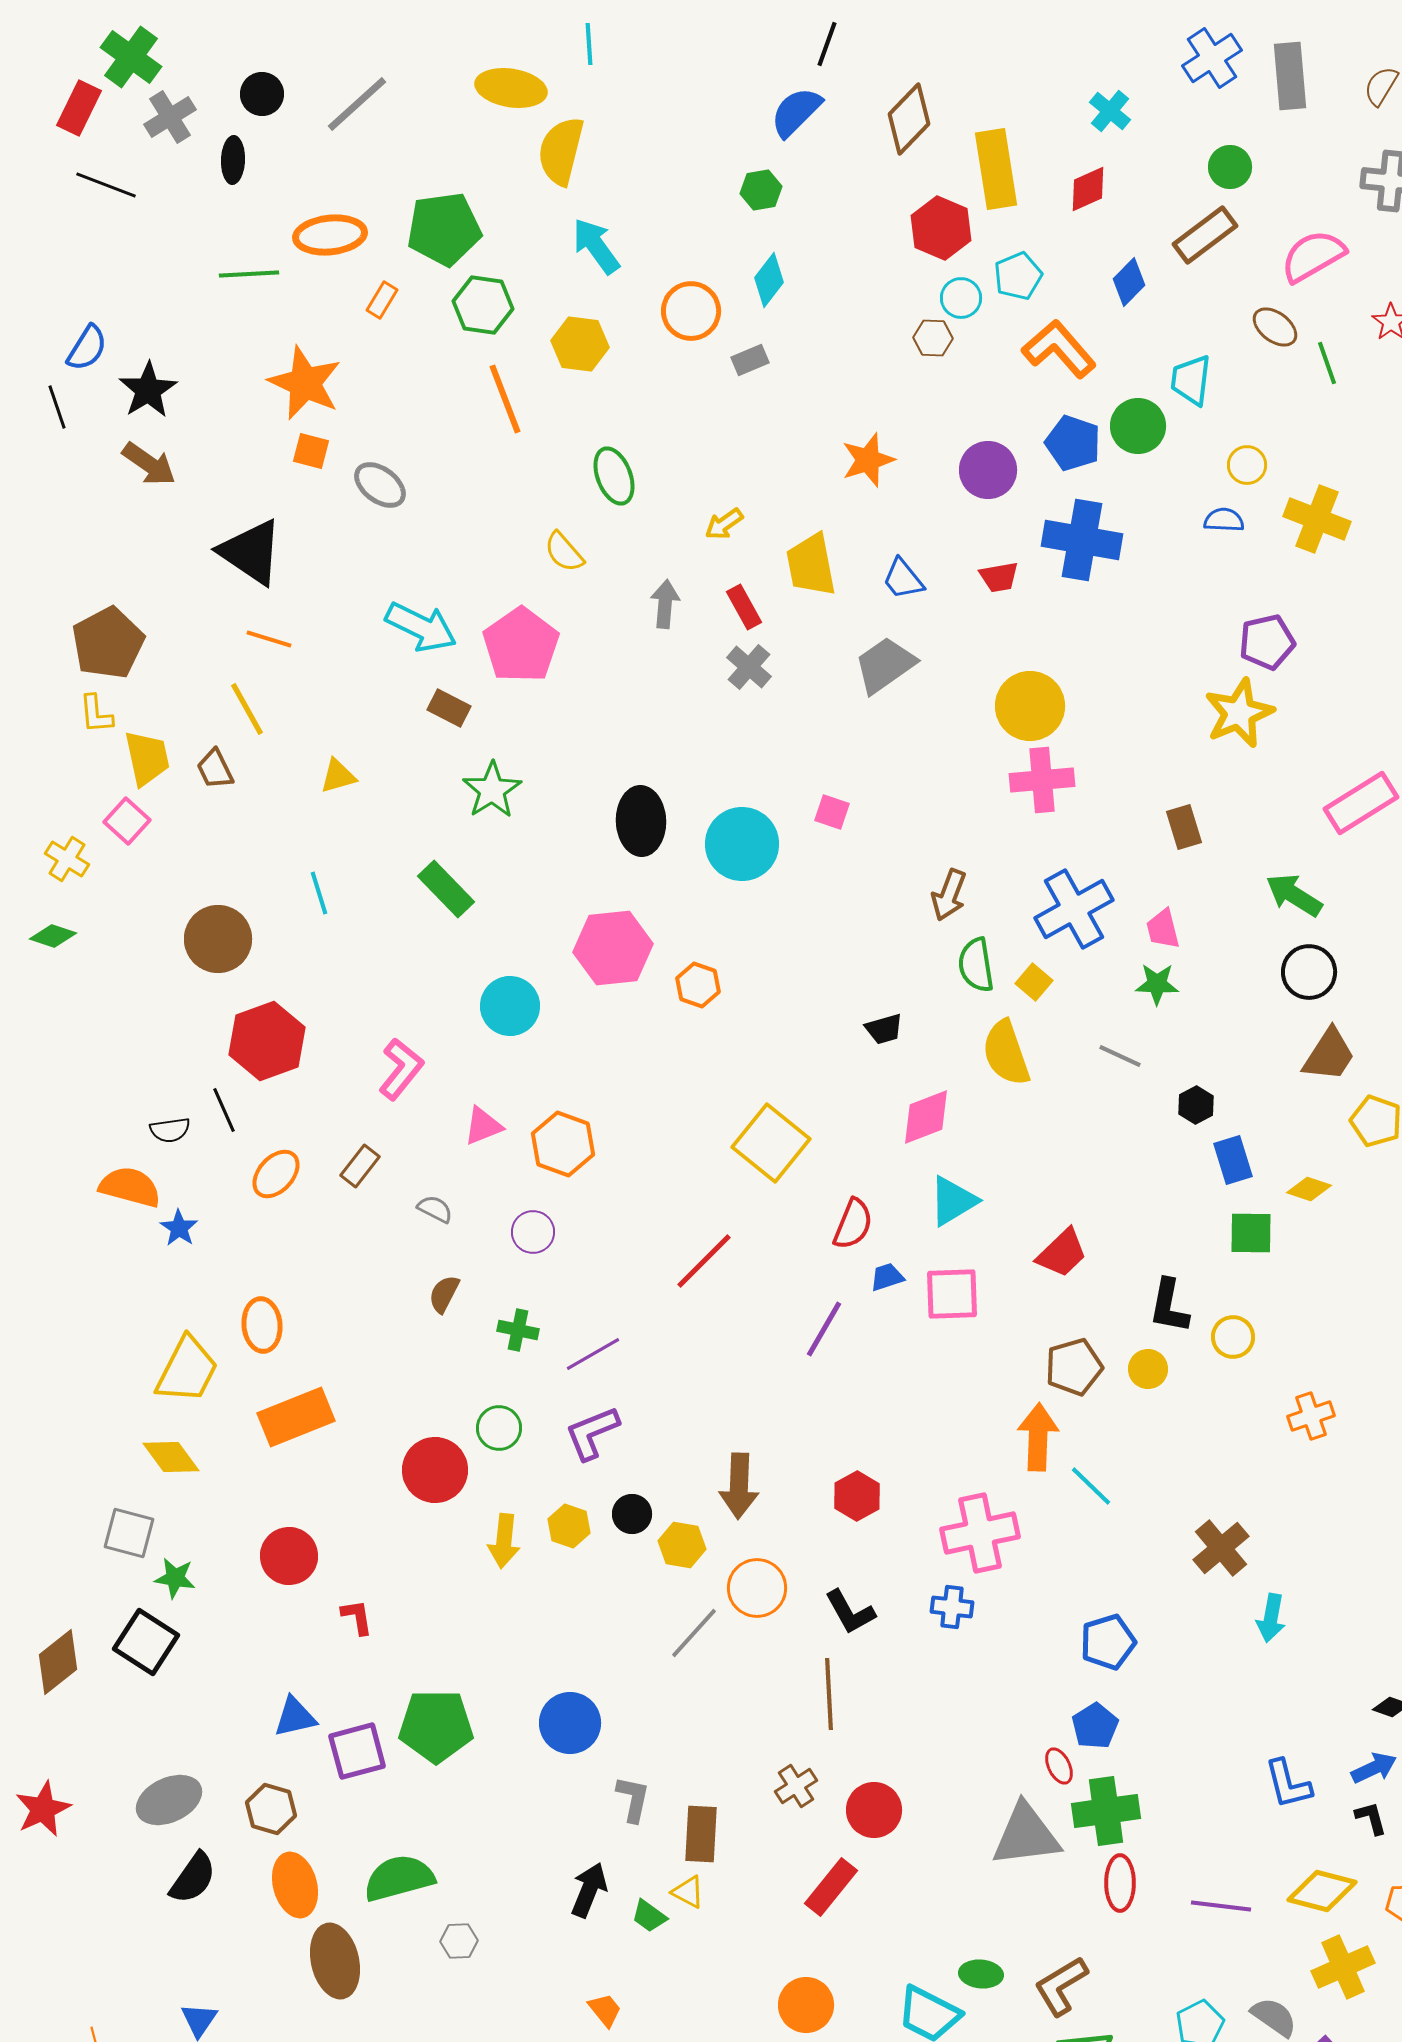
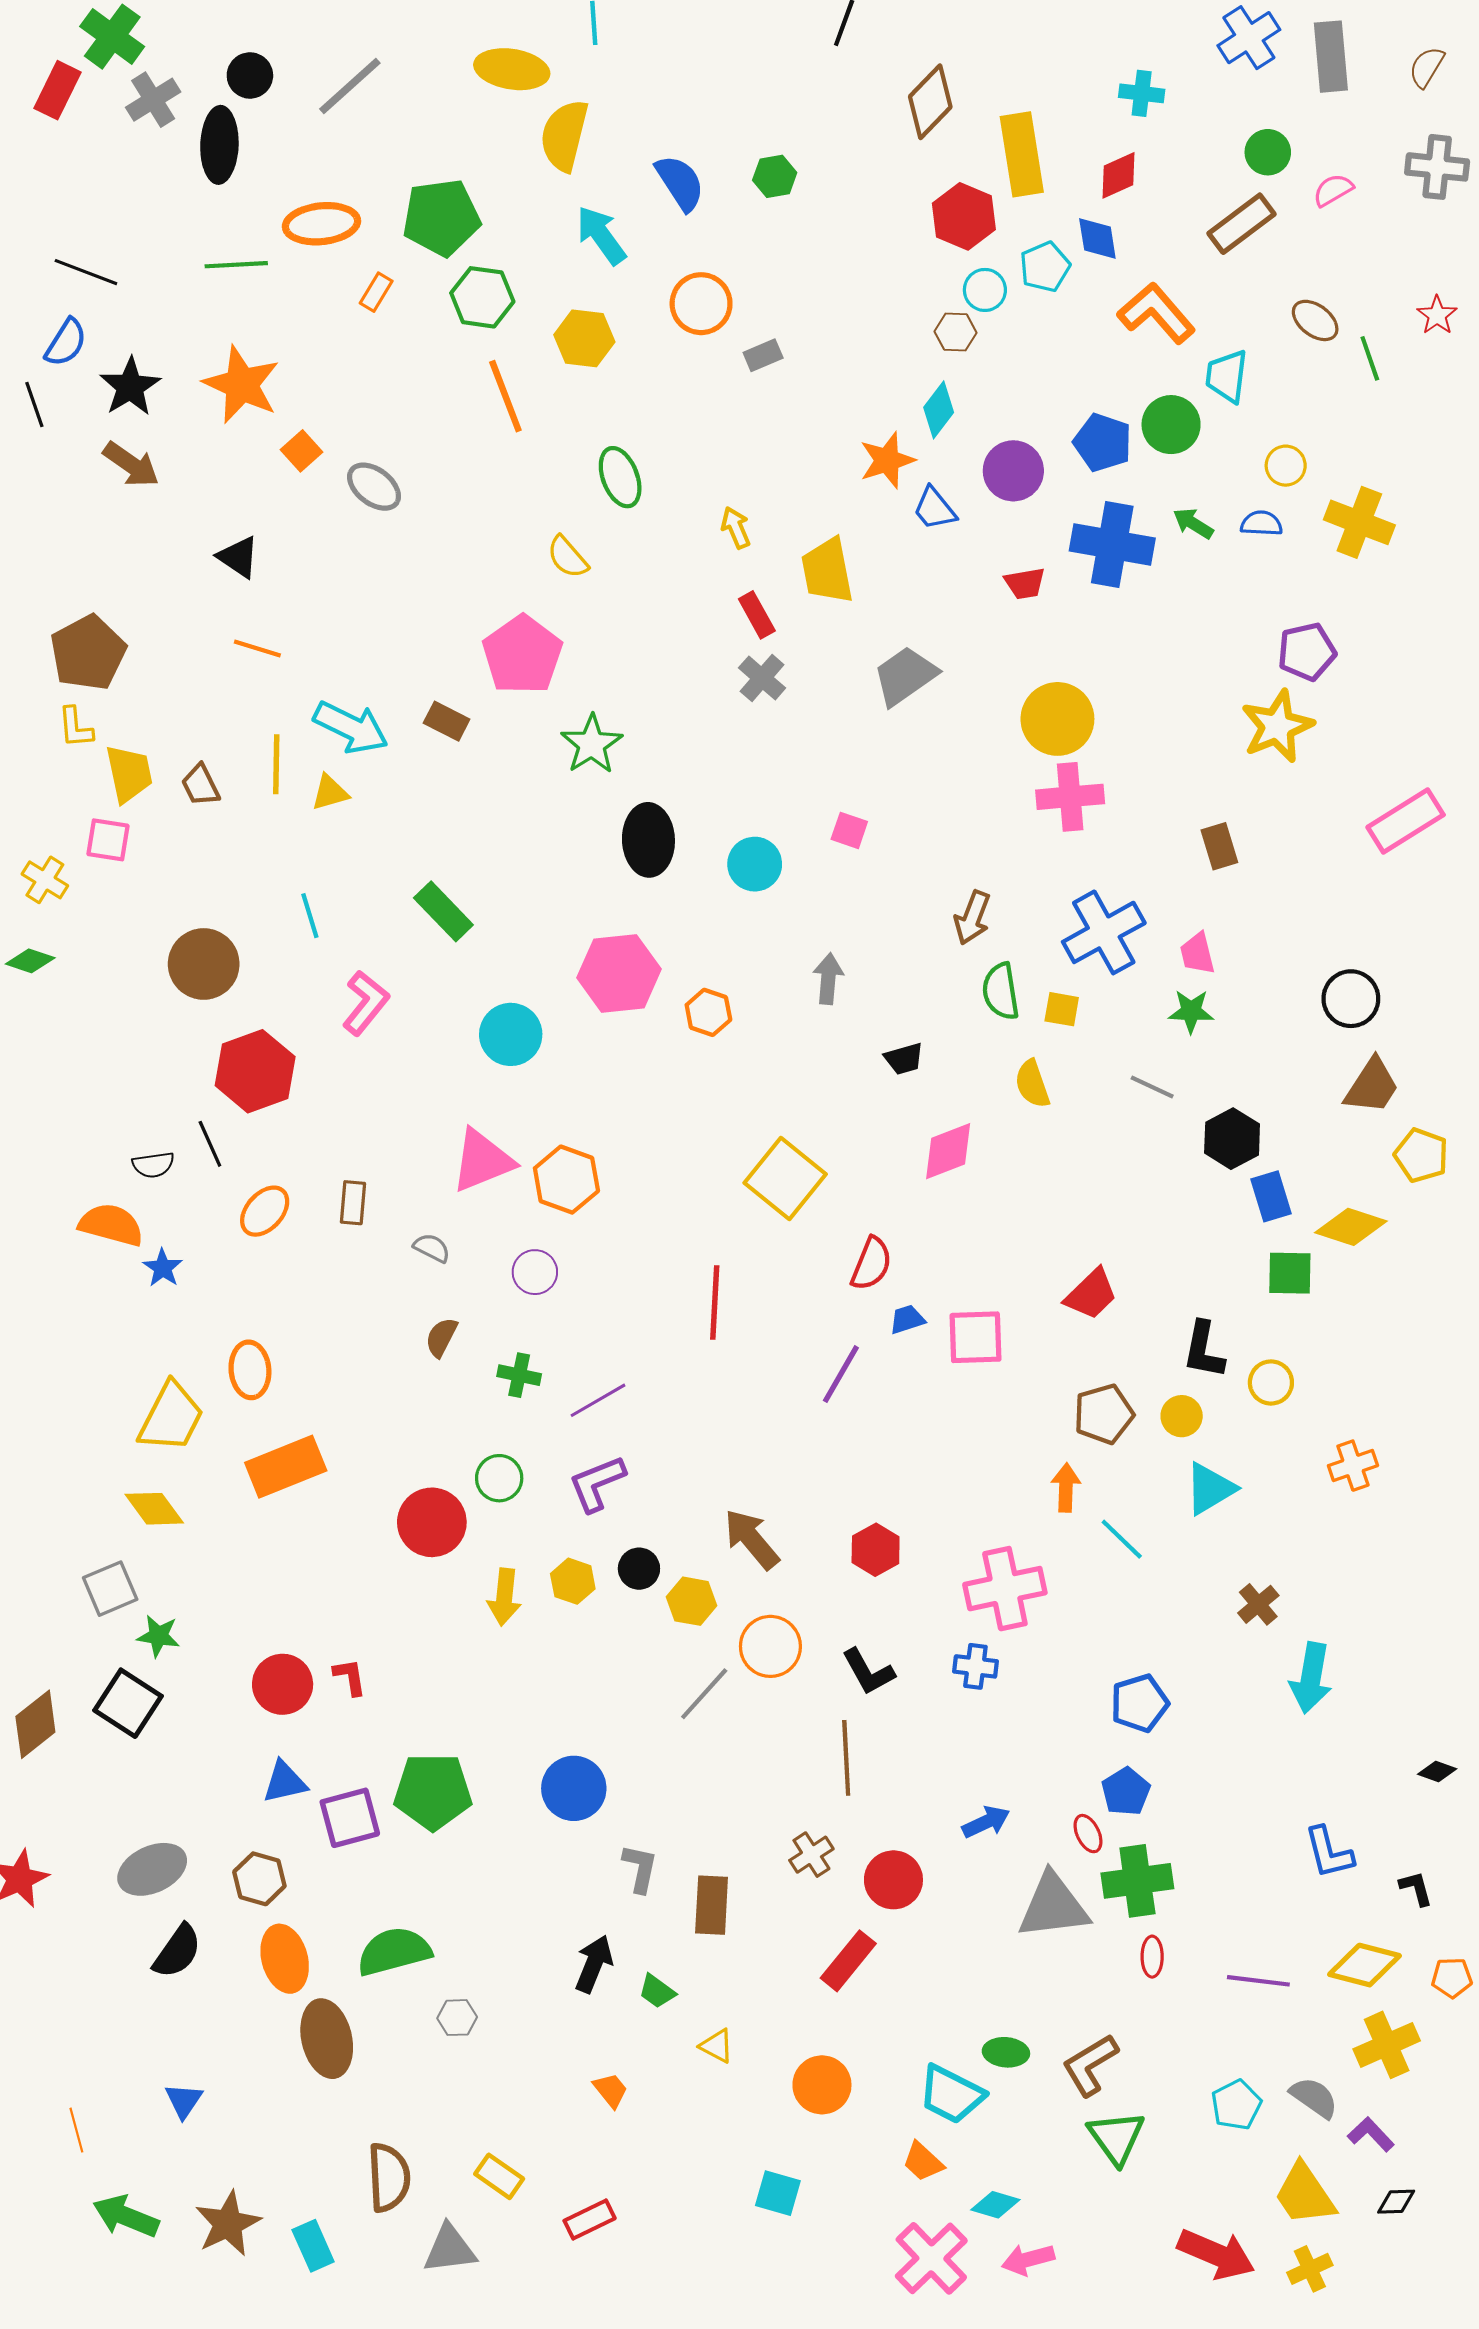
cyan cross: (1110, 111) -> (1142, 93), turned -33
blue semicircle: (796, 112) -> (680, 183), moved, turned 102
black ellipse: (233, 160) -> (219, 145), size x1.5
black line: (106, 185) -> (86, 272), moved
pink semicircle: (1313, 256) -> (1333, 190), moved, size x0.6
cyan diamond: (769, 280) -> (939, 410), moved
blue diamond: (1129, 282) -> (1097, 238), moved, turned -54
orange L-shape: (1059, 349) -> (1156, 313), moved
orange star: (305, 383) -> (242, 385), moved
orange square: (311, 451) -> (301, 451), turned 33
yellow arrow: (724, 524) -> (736, 528), turned 102
black triangle: (251, 552) -> (238, 557), size x0.6
blue trapezoid: (903, 579) -> (934, 509), moved
gray arrow: (665, 604) -> (828, 979), moved
cyan arrow: (421, 627) -> (351, 727), moved
yellow line: (247, 709) -> (276, 764), moved, turned 30
green star: (492, 790) -> (592, 744), moved
pink square: (127, 821) -> (108, 840), turned -33
cyan circle: (742, 844) -> (755, 864), size x0.7
green arrow: (1294, 895) -> (1193, 523), moved, size x0.7
yellow square: (1034, 982) -> (1062, 1009), turned -30
yellow semicircle: (1006, 1053) -> (1032, 1084), size x0.7
pink L-shape: (401, 1069) -> (366, 1003), moved
black hexagon: (1196, 1105) -> (1232, 1139), size x1.5
pink triangle: (483, 1126) -> (482, 1161), size x1.6
brown rectangle: (360, 1166) -> (353, 1203), turned -33
yellow diamond: (1309, 1189) -> (1351, 1227), size x1.5
cyan triangle: (953, 1201) -> (1210, 1489), moved
red line: (704, 1261) -> (715, 1303), turned -42
orange arrow: (1038, 1437) -> (1066, 1488), size x0.7
brown arrow: (739, 1486) -> (752, 1539), turned 138
gray square: (129, 1533) -> (110, 1589), turned -38
brown cross: (1221, 1548) -> (1258, 1604), size x0.7
red circle: (289, 1556) -> (283, 1684), moved
cyan arrow: (1271, 1618) -> (1311, 1678), size x1.4
blue arrow: (1374, 1768) -> (986, 1822), moved
red ellipse: (1120, 1883) -> (1152, 1957), size x0.7
yellow triangle: (688, 1892) -> (717, 2046), moved

